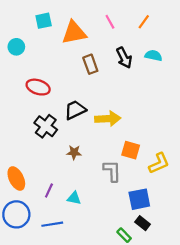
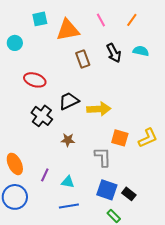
yellow L-shape: (159, 163) -> (148, 138), moved
blue square: (139, 199) -> (107, 190), moved, turned 30
black rectangle: (143, 223) -> (129, 194), moved
blue line: (52, 224) -> (69, 206), moved

